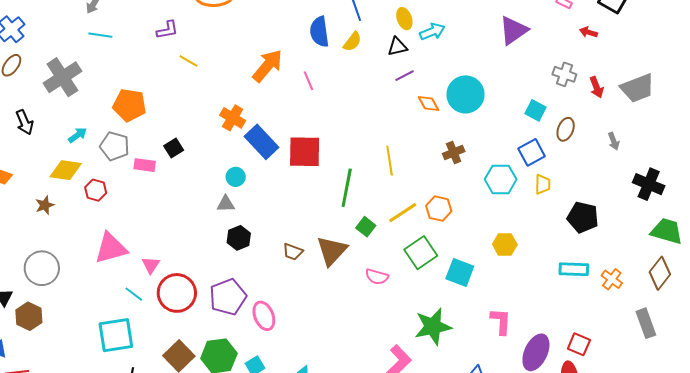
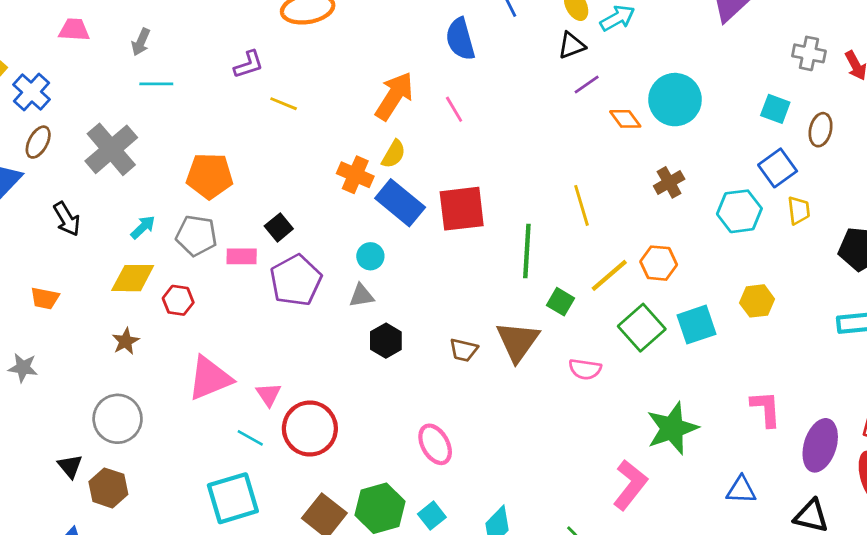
yellow semicircle: (352, 42) -> (394, 154), moved
brown star: (45, 205) -> (126, 341), moved
cyan square: (460, 272) -> (697, 325), moved, turned -32
purple pentagon: (228, 297) -> (296, 280), moved

